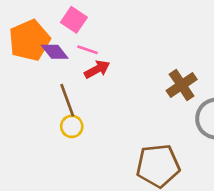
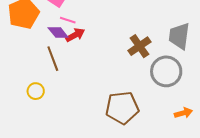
purple diamond: (55, 52) -> (58, 32), moved
yellow circle: (72, 126) -> (36, 91), moved

